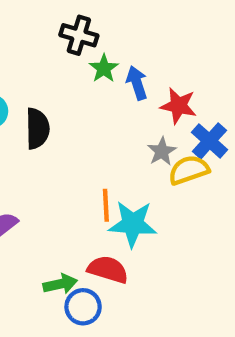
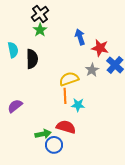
black cross: (79, 35) -> (40, 14), moved, turned 36
green star: (104, 68) -> (40, 30), moved
yellow semicircle: (189, 170) -> (69, 79), moved
cyan star: (133, 224) -> (78, 105), size x0.6

